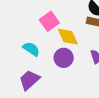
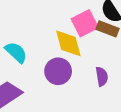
pink square: (49, 21) -> (85, 23), moved

